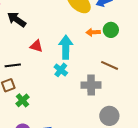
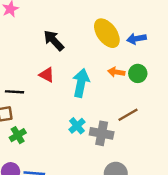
black arrow: (17, 19) -> (54, 40), moved
brown line: (110, 65) -> (128, 115), turned -66
cyan cross: (61, 70) -> (77, 126), moved

